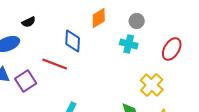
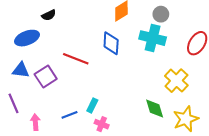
blue diamond: (73, 41) -> (111, 43), moved
cyan cross: (129, 44) -> (153, 38), size x1.4

